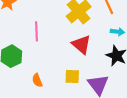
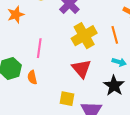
orange semicircle: (37, 80) -> (32, 77), moved

